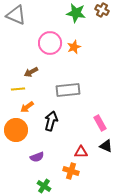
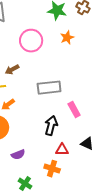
orange star: (74, 47) -> (67, 38), moved
black arrow: (51, 121) -> (51, 126), moved
pink rectangle: (100, 123) -> (74, 110), moved

